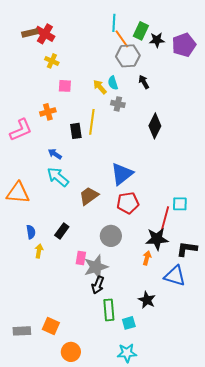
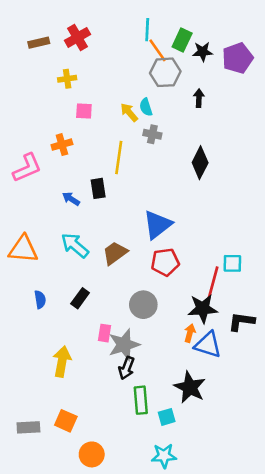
red cross: (45, 34) -> (77, 37), moved, turned 30
yellow cross: (52, 61) -> (67, 79), turned -32
black arrow: (144, 82) -> (199, 98), moved, turned 32
black rectangle: (76, 131) -> (98, 188), moved
cyan arrow: (58, 177) -> (75, 245), moved
yellow arrow: (39, 251) -> (62, 361), moved, size x1.6
blue triangle: (175, 276) -> (208, 345), moved
black star: (147, 300) -> (190, 387), size x1.4

